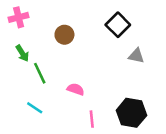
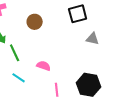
black square: (118, 25) -> (78, 14), turned 30
cyan line: (35, 108) -> (19, 78), moved

